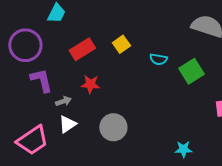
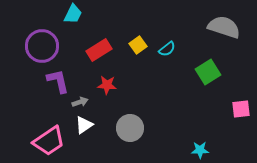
cyan semicircle: (158, 59) -> (167, 49), moved, turned -48

